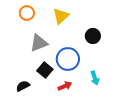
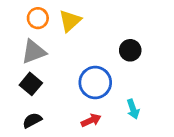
yellow triangle: (61, 16) -> (70, 21), moved
gray triangle: (39, 43) -> (34, 52), moved
black square: (45, 70) -> (31, 84), moved

